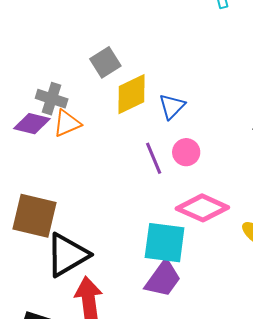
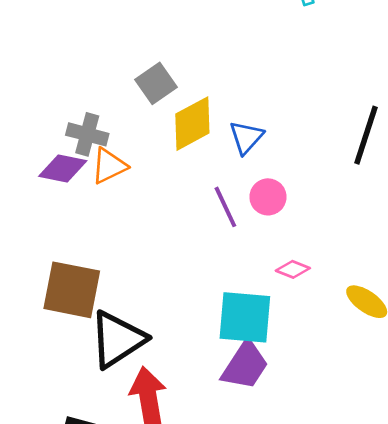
pink diamond: (202, 208) -> (293, 269), size x0.5

